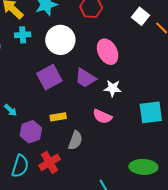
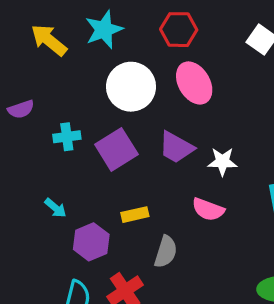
cyan cross: (23, 35) -> (67, 137), moved
pink ellipse: (108, 52) -> (194, 83), moved

